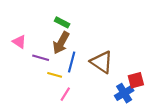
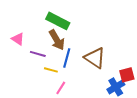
green rectangle: (62, 22) -> (58, 21), size x1.6
brown arrow: (61, 43) -> (57, 40), turned -60

